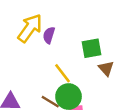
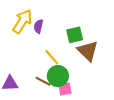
brown triangle: (106, 68) -> (88, 51), size x1.6

